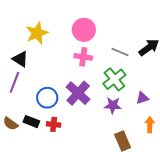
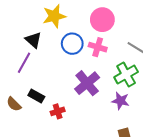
blue circle: (47, 98) -> (72, 44), moved
black rectangle: (31, 122) -> (36, 96), moved
red cross: (54, 124) -> (58, 111), turned -32

